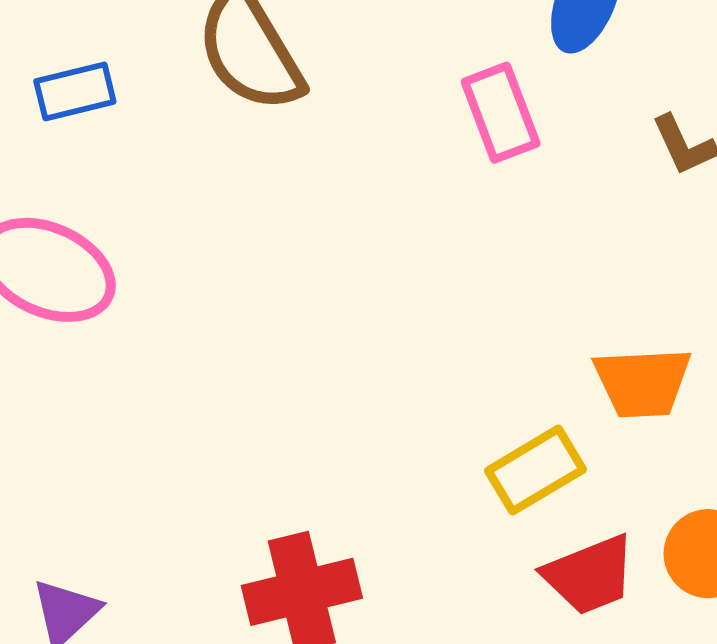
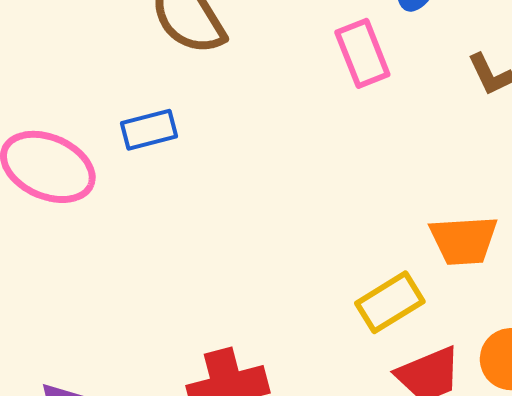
blue rectangle: (75, 91) -> (149, 130), moved

